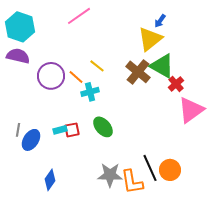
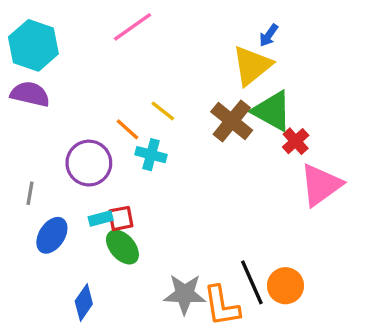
purple circle: (51, 76) -> (89, 163), moved
cyan cross: (90, 92) -> (151, 155), turned 30
green ellipse: (103, 127) -> (122, 247), moved
gray line: (18, 130) -> (30, 193), moved

